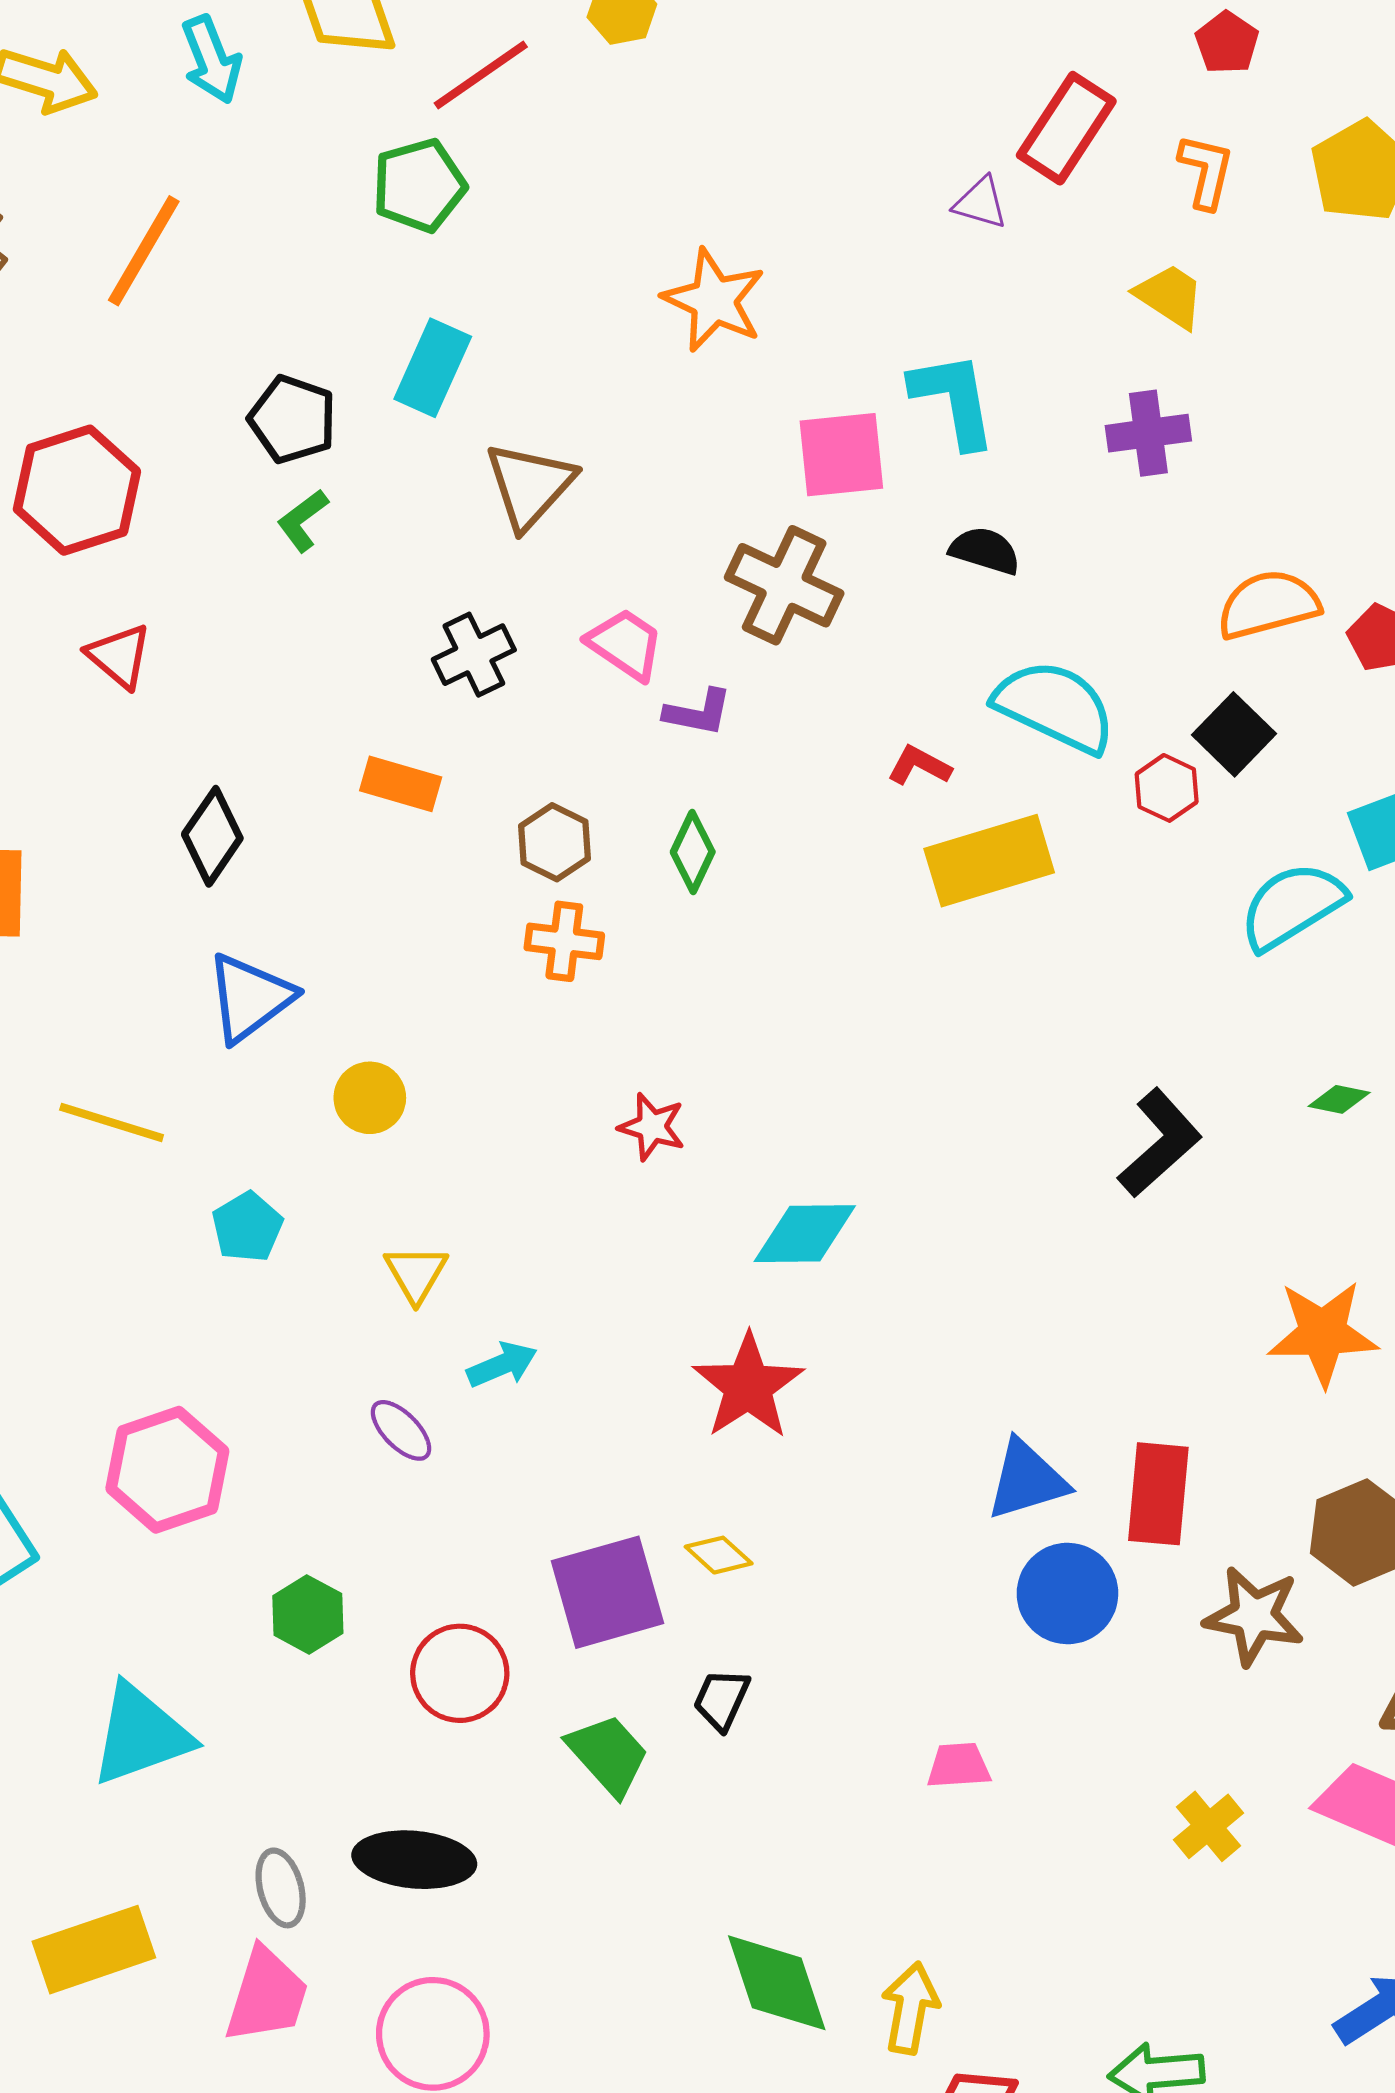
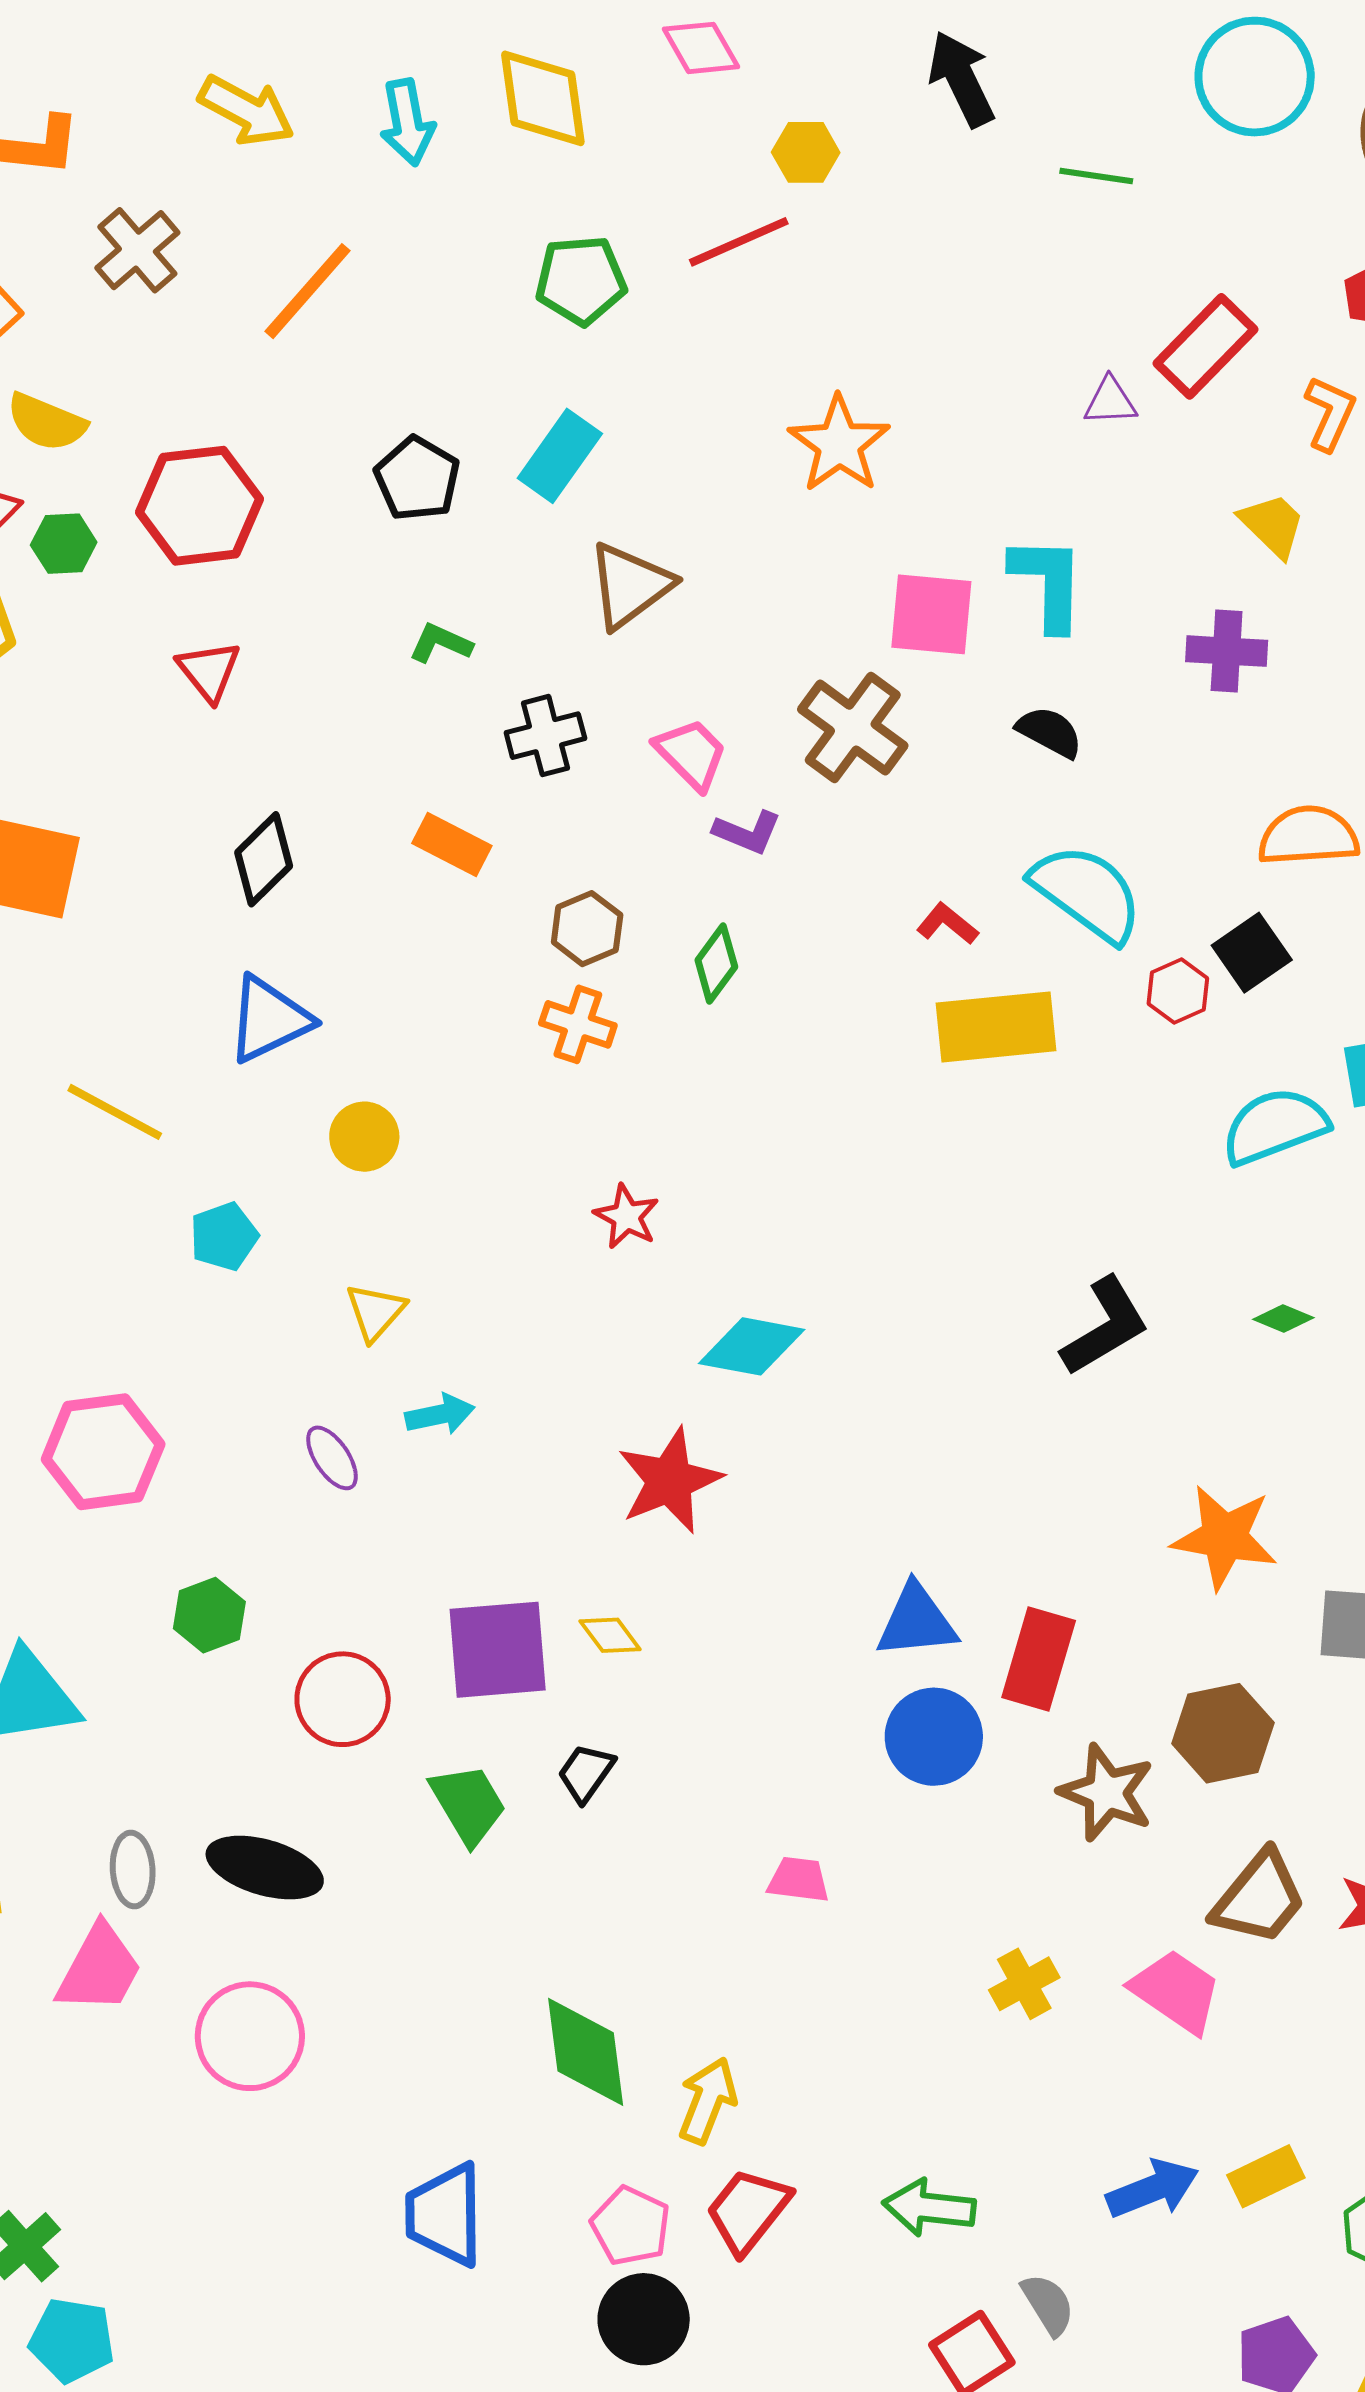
red line: (481, 75) -> (739, 242), moved
purple triangle: (981, 203) -> (1110, 401), turned -30
green L-shape: (303, 520) -> (441, 643), moved, turned 50

